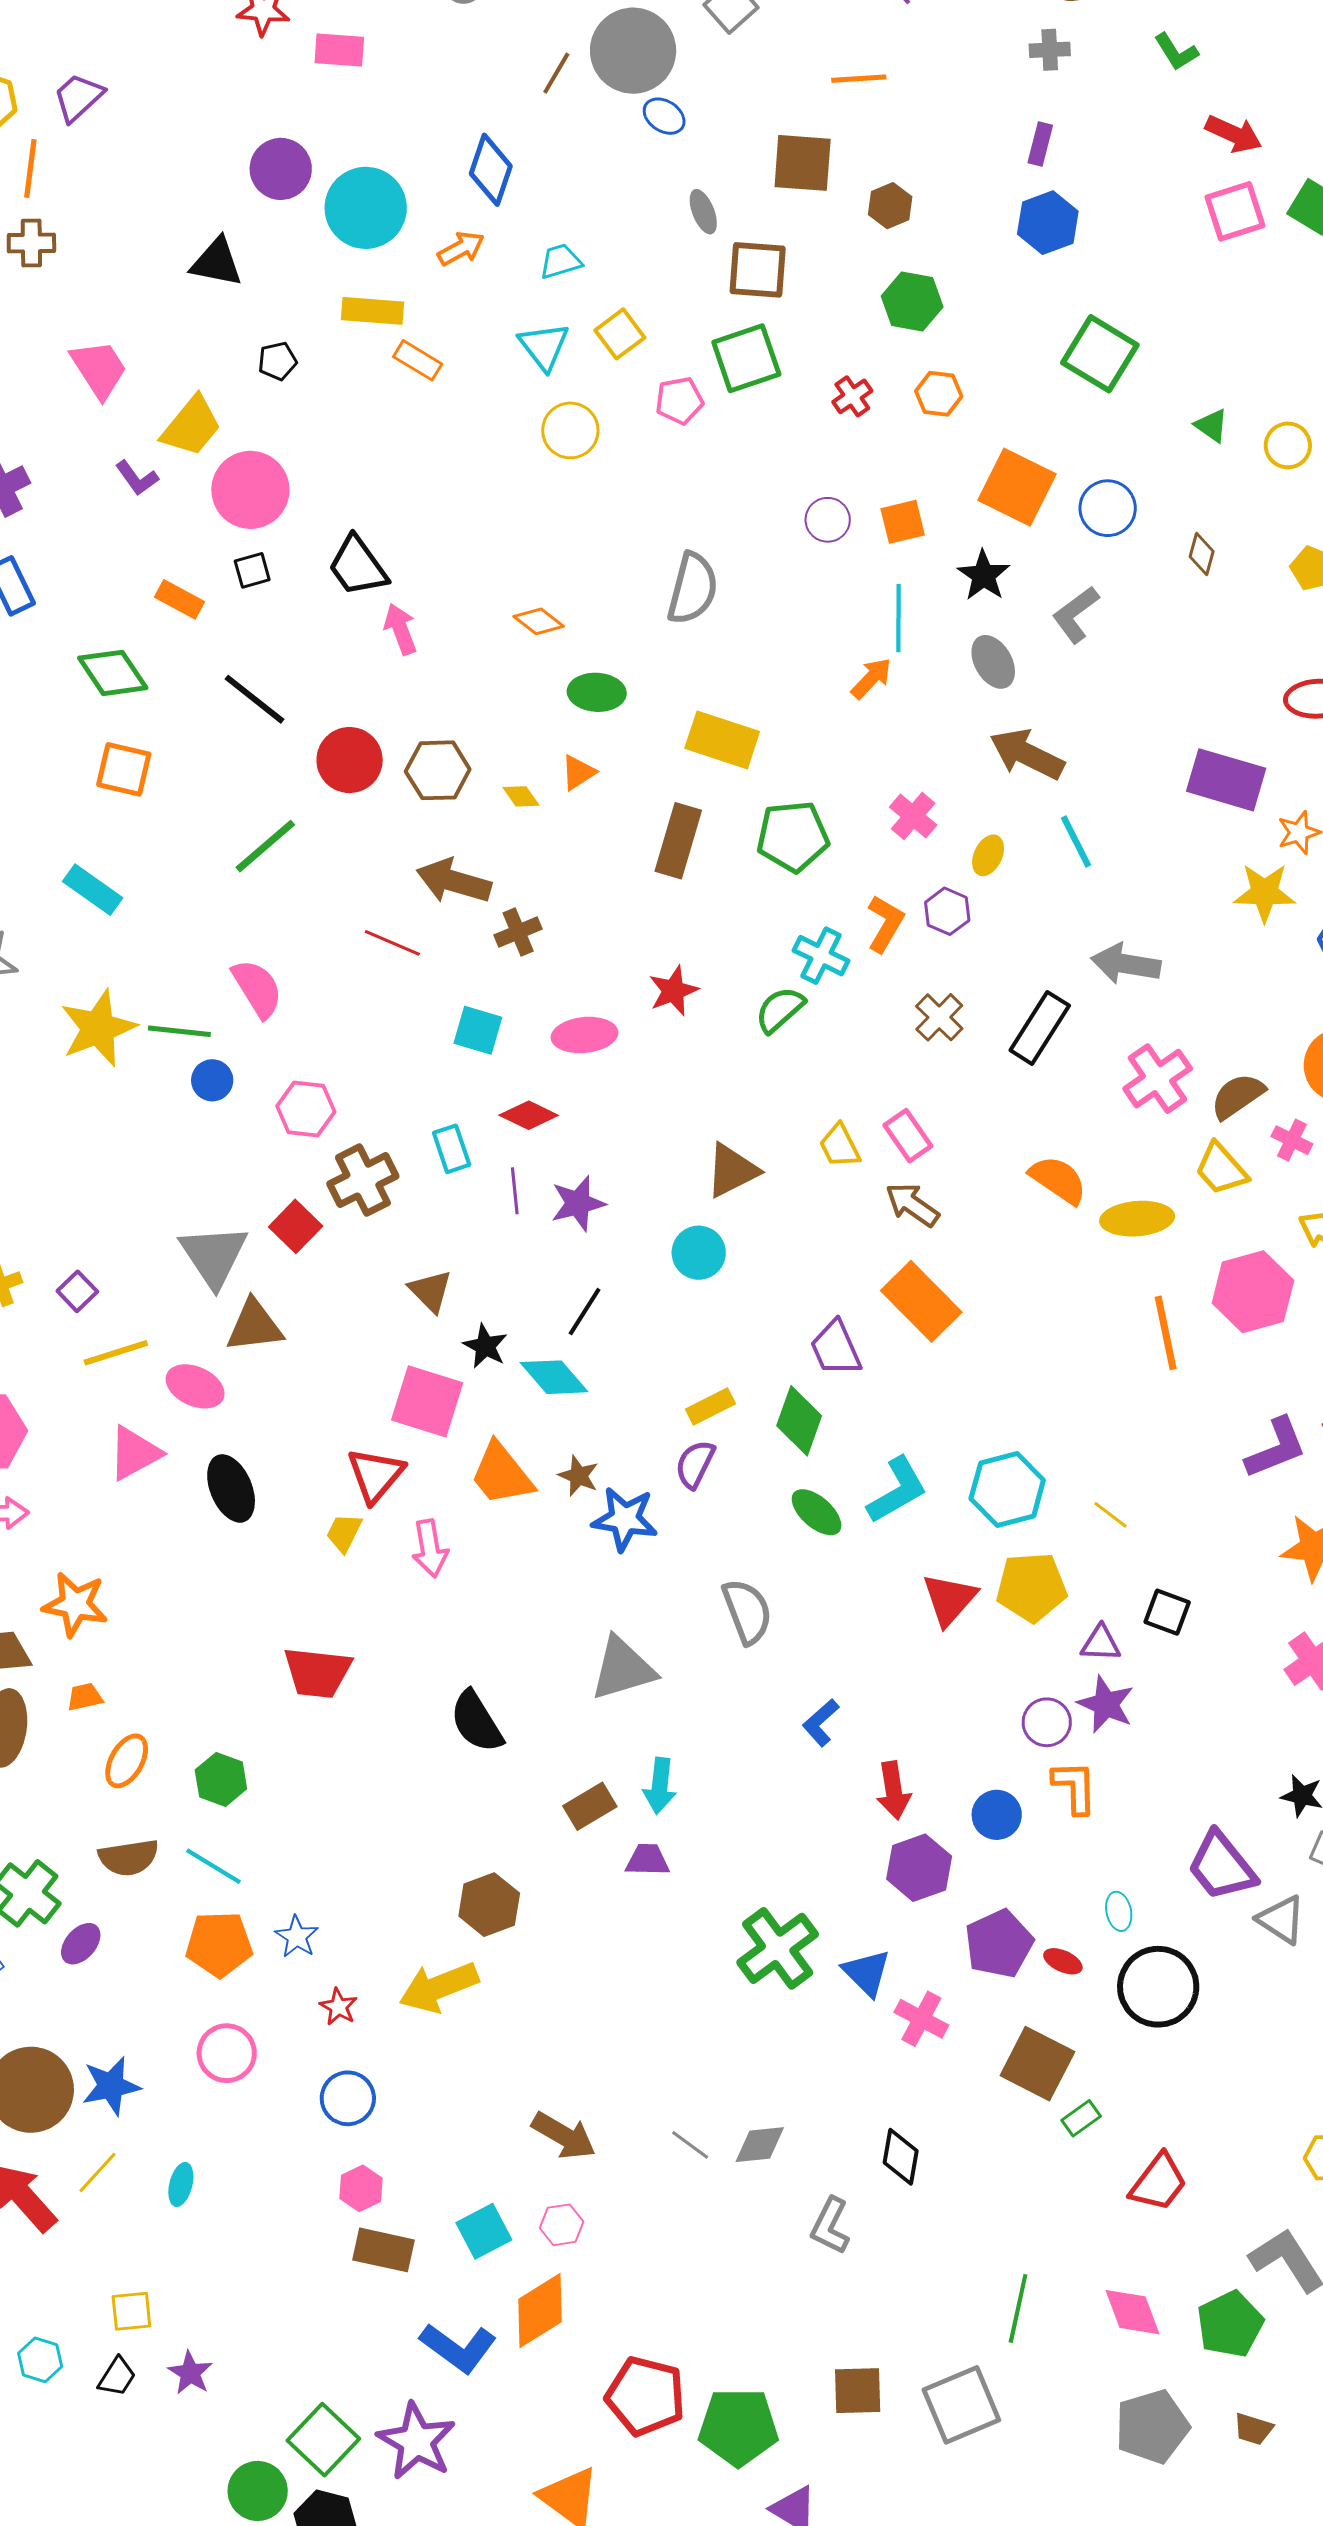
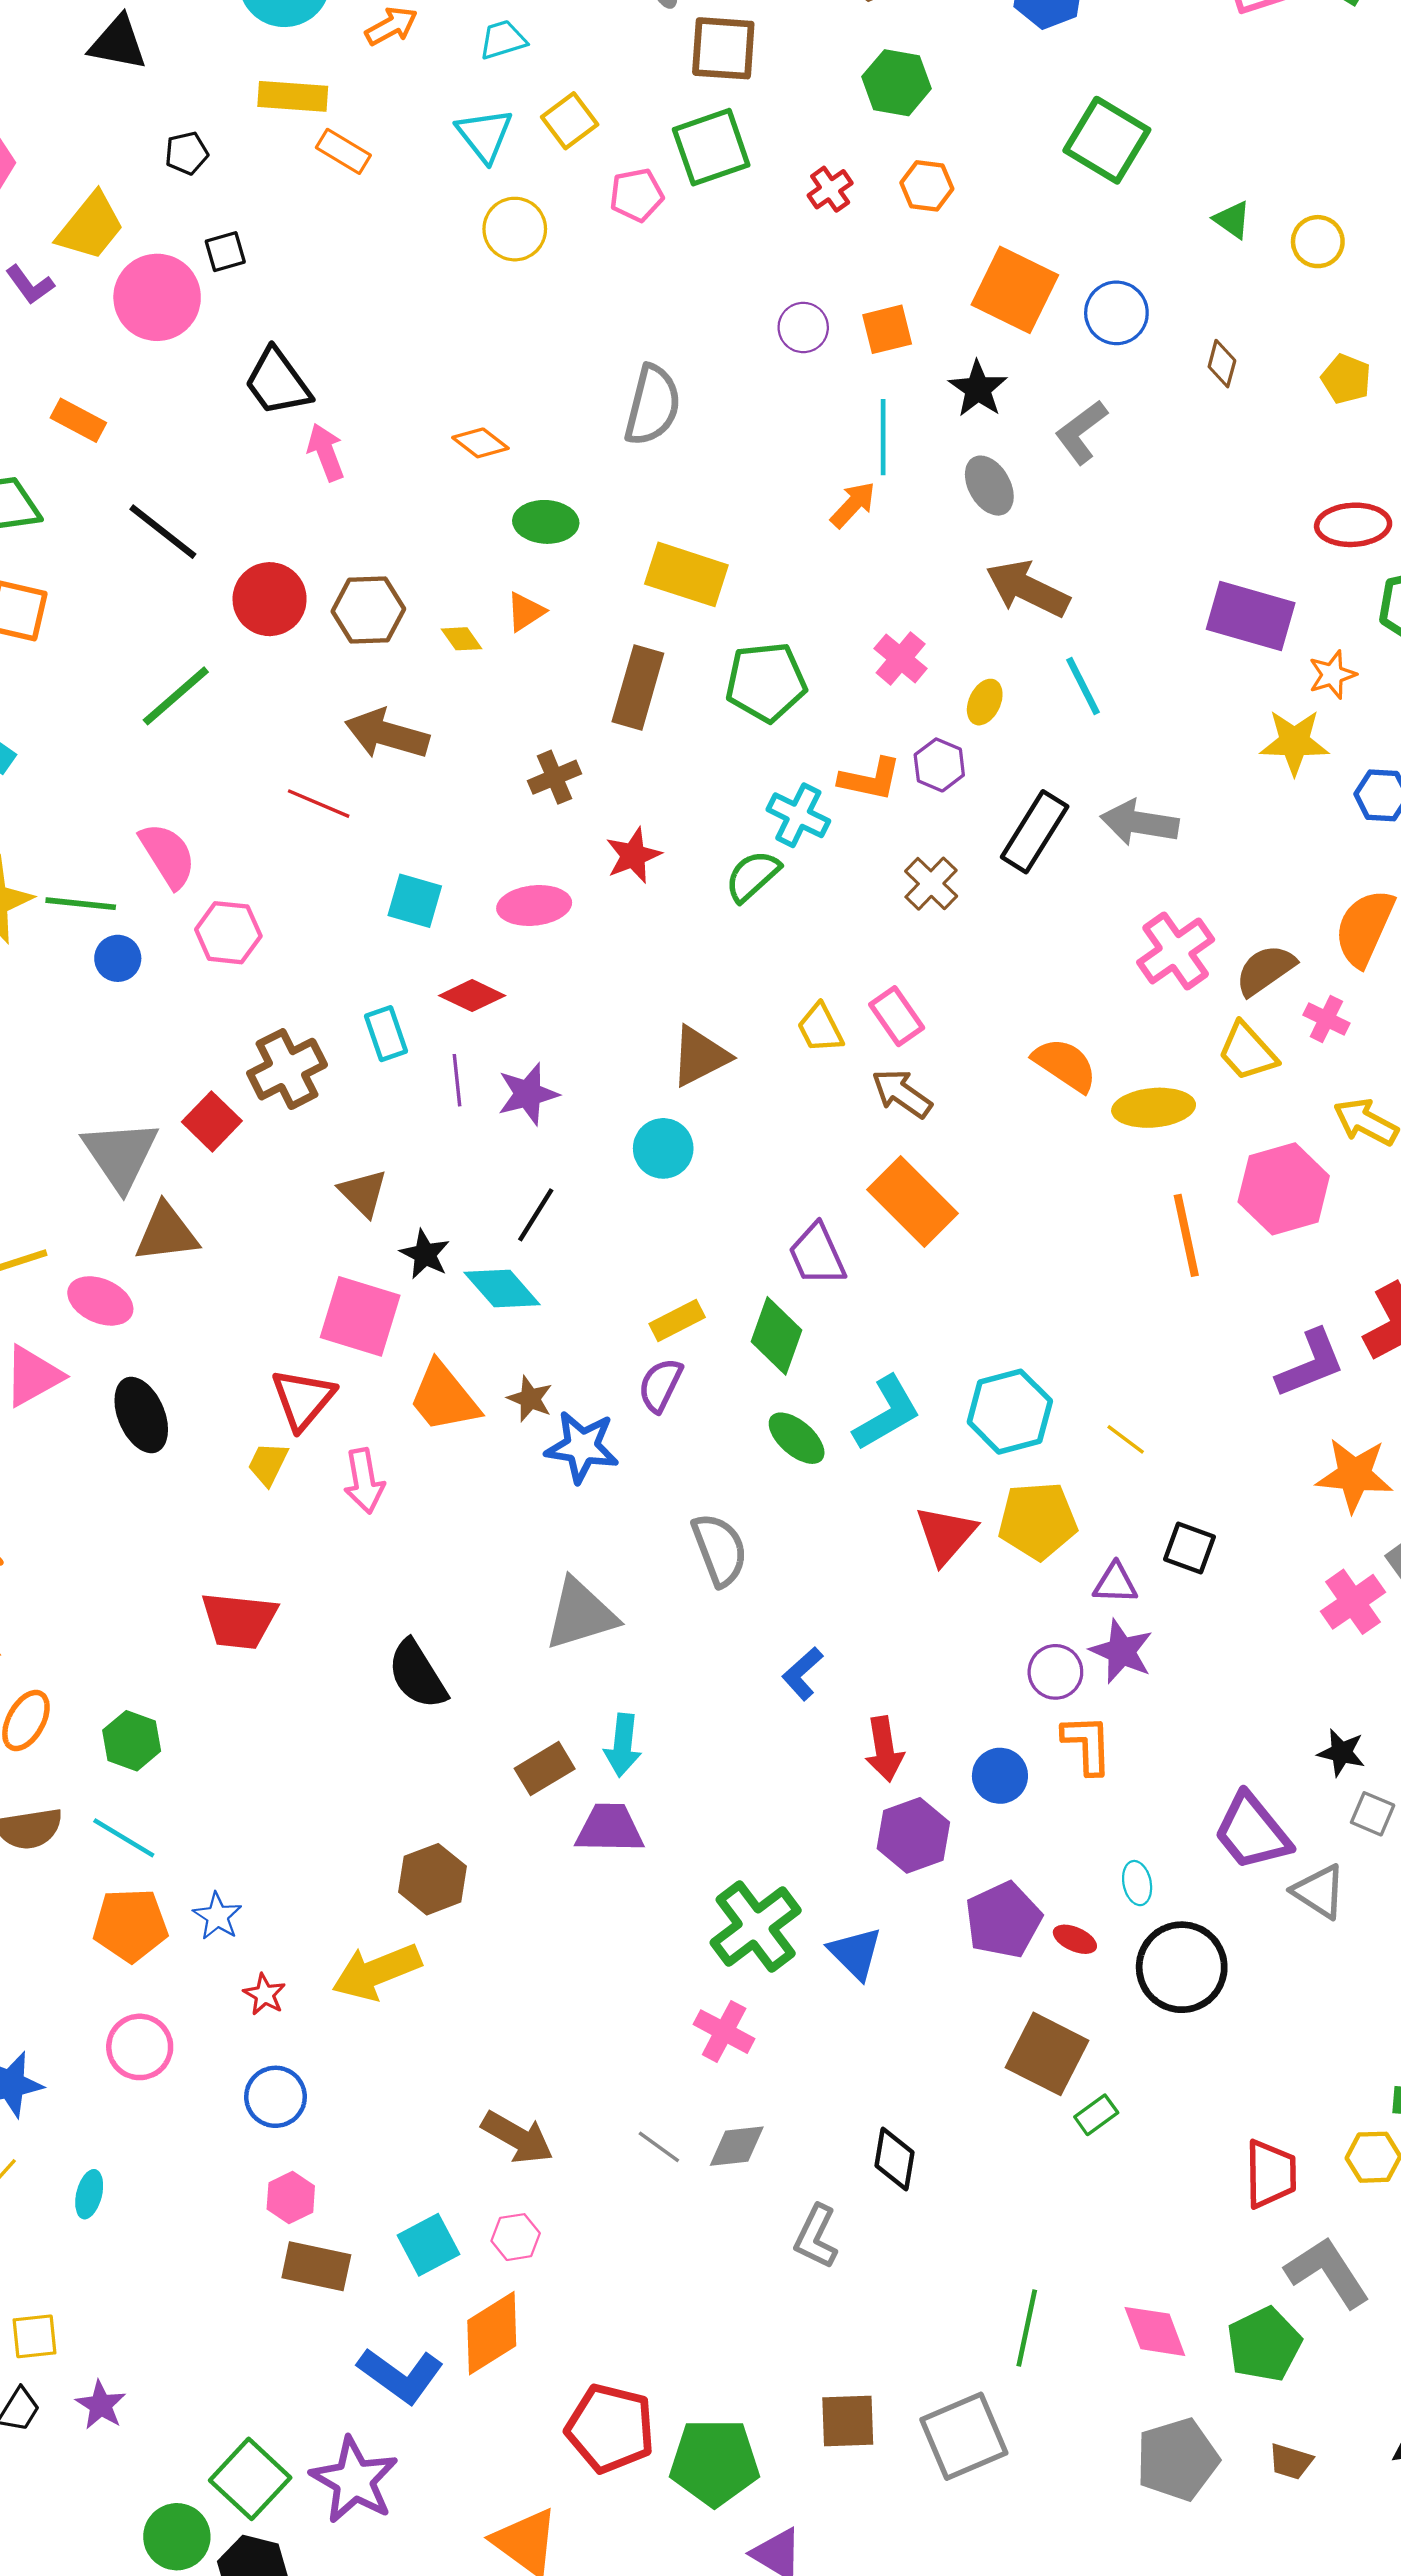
black square: (252, 570) -> (225, 252), moved
orange L-shape: (885, 924) -> (870, 779), turned 72
brown cross: (518, 932) -> (555, 777), moved
black rectangle: (1040, 1028) -> (1035, 832), moved
pink hexagon: (306, 1109) -> (228, 933), moved
purple trapezoid: (648, 1860) -> (610, 1828), size x1.4
pink cross: (921, 2019) -> (724, 2032), moved
red trapezoid: (1158, 2182) -> (1271, 2174), moved, turned -38

